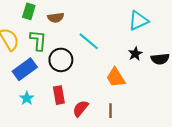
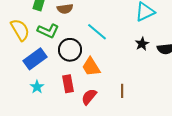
green L-shape: (38, 40) -> (48, 31), turned 110
orange trapezoid: (116, 78) -> (91, 67), moved
brown line: (110, 111) -> (122, 91), moved

